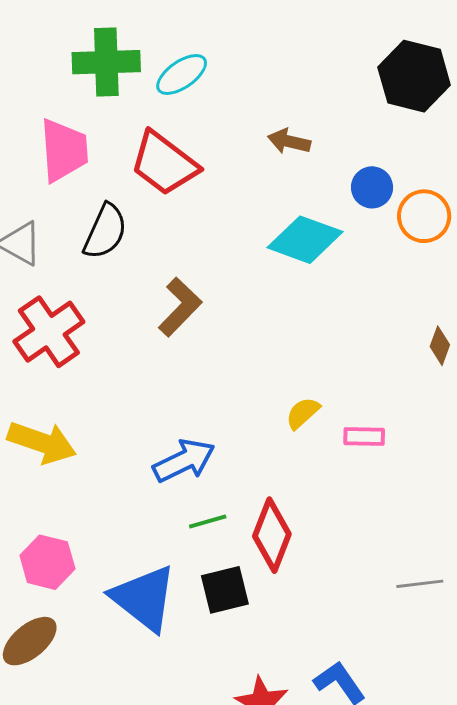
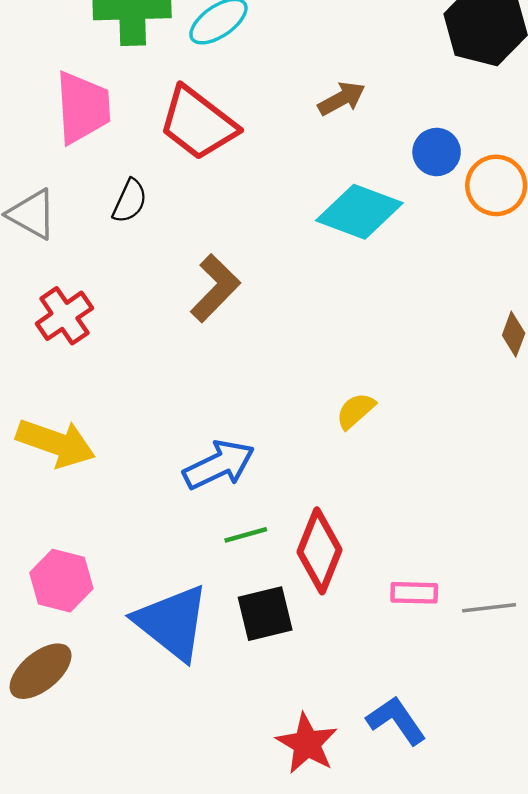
brown arrow: (289, 141) -> (342, 99), turned 138
black semicircle: (105, 231) -> (130, 201), size x0.7
red cross: (49, 332) -> (64, 316), size x0.7
pink rectangle: (364, 436) -> (414, 593), moved

